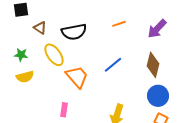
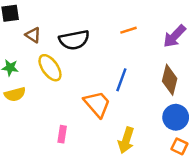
blue line: (113, 65) -> (121, 80), turned -30
orange trapezoid: (77, 77) -> (97, 104), moved

